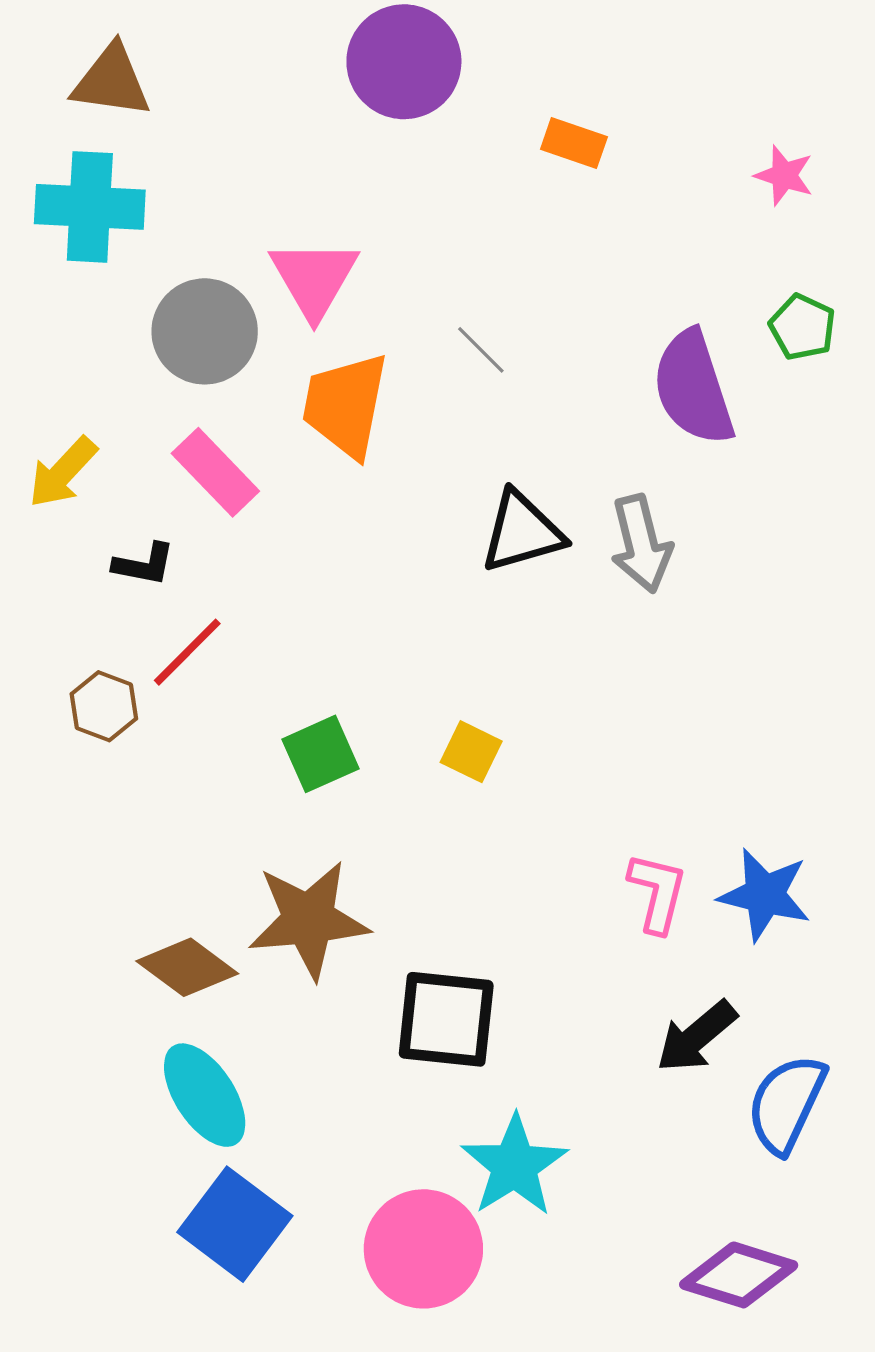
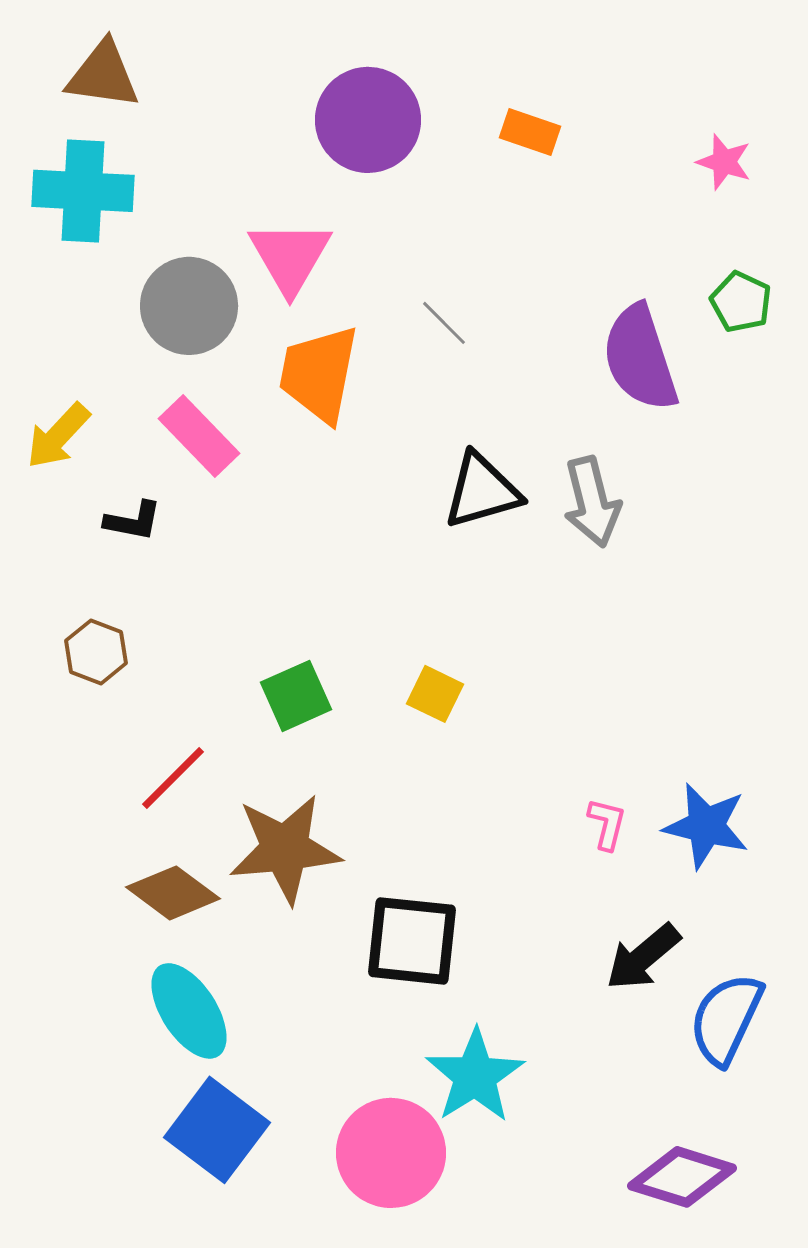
purple circle: (404, 62) -> (368, 120), moved
red line: (187, 652) -> (173, 778), moved
pink L-shape: (657, 893) -> (607, 824), size x0.7

